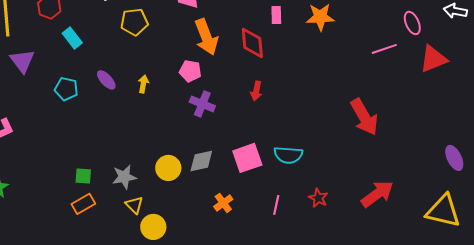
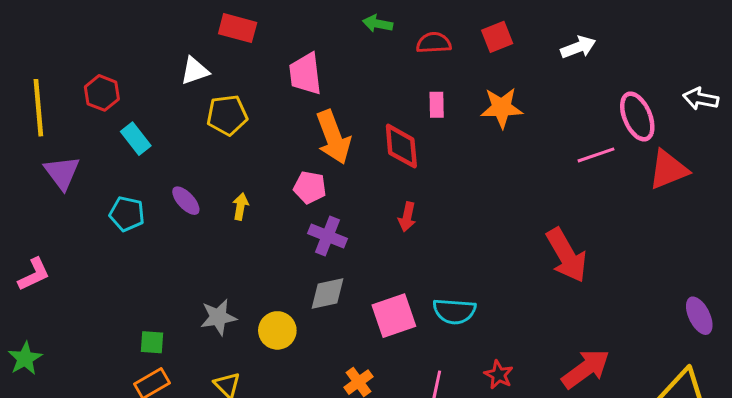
pink ellipse: (412, 23) -> (637, 117), size x1.4
gray diamond: (201, 161) -> (327, 294), moved
gray star: (124, 177) -> (218, 317), moved

